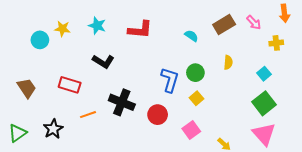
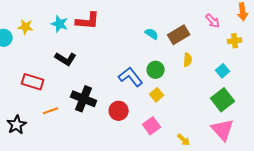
brown rectangle: (224, 25) -> (179, 35), moved
red L-shape: (140, 30) -> (88, 21), moved
blue L-shape: (170, 80) -> (131, 77), turned -55

